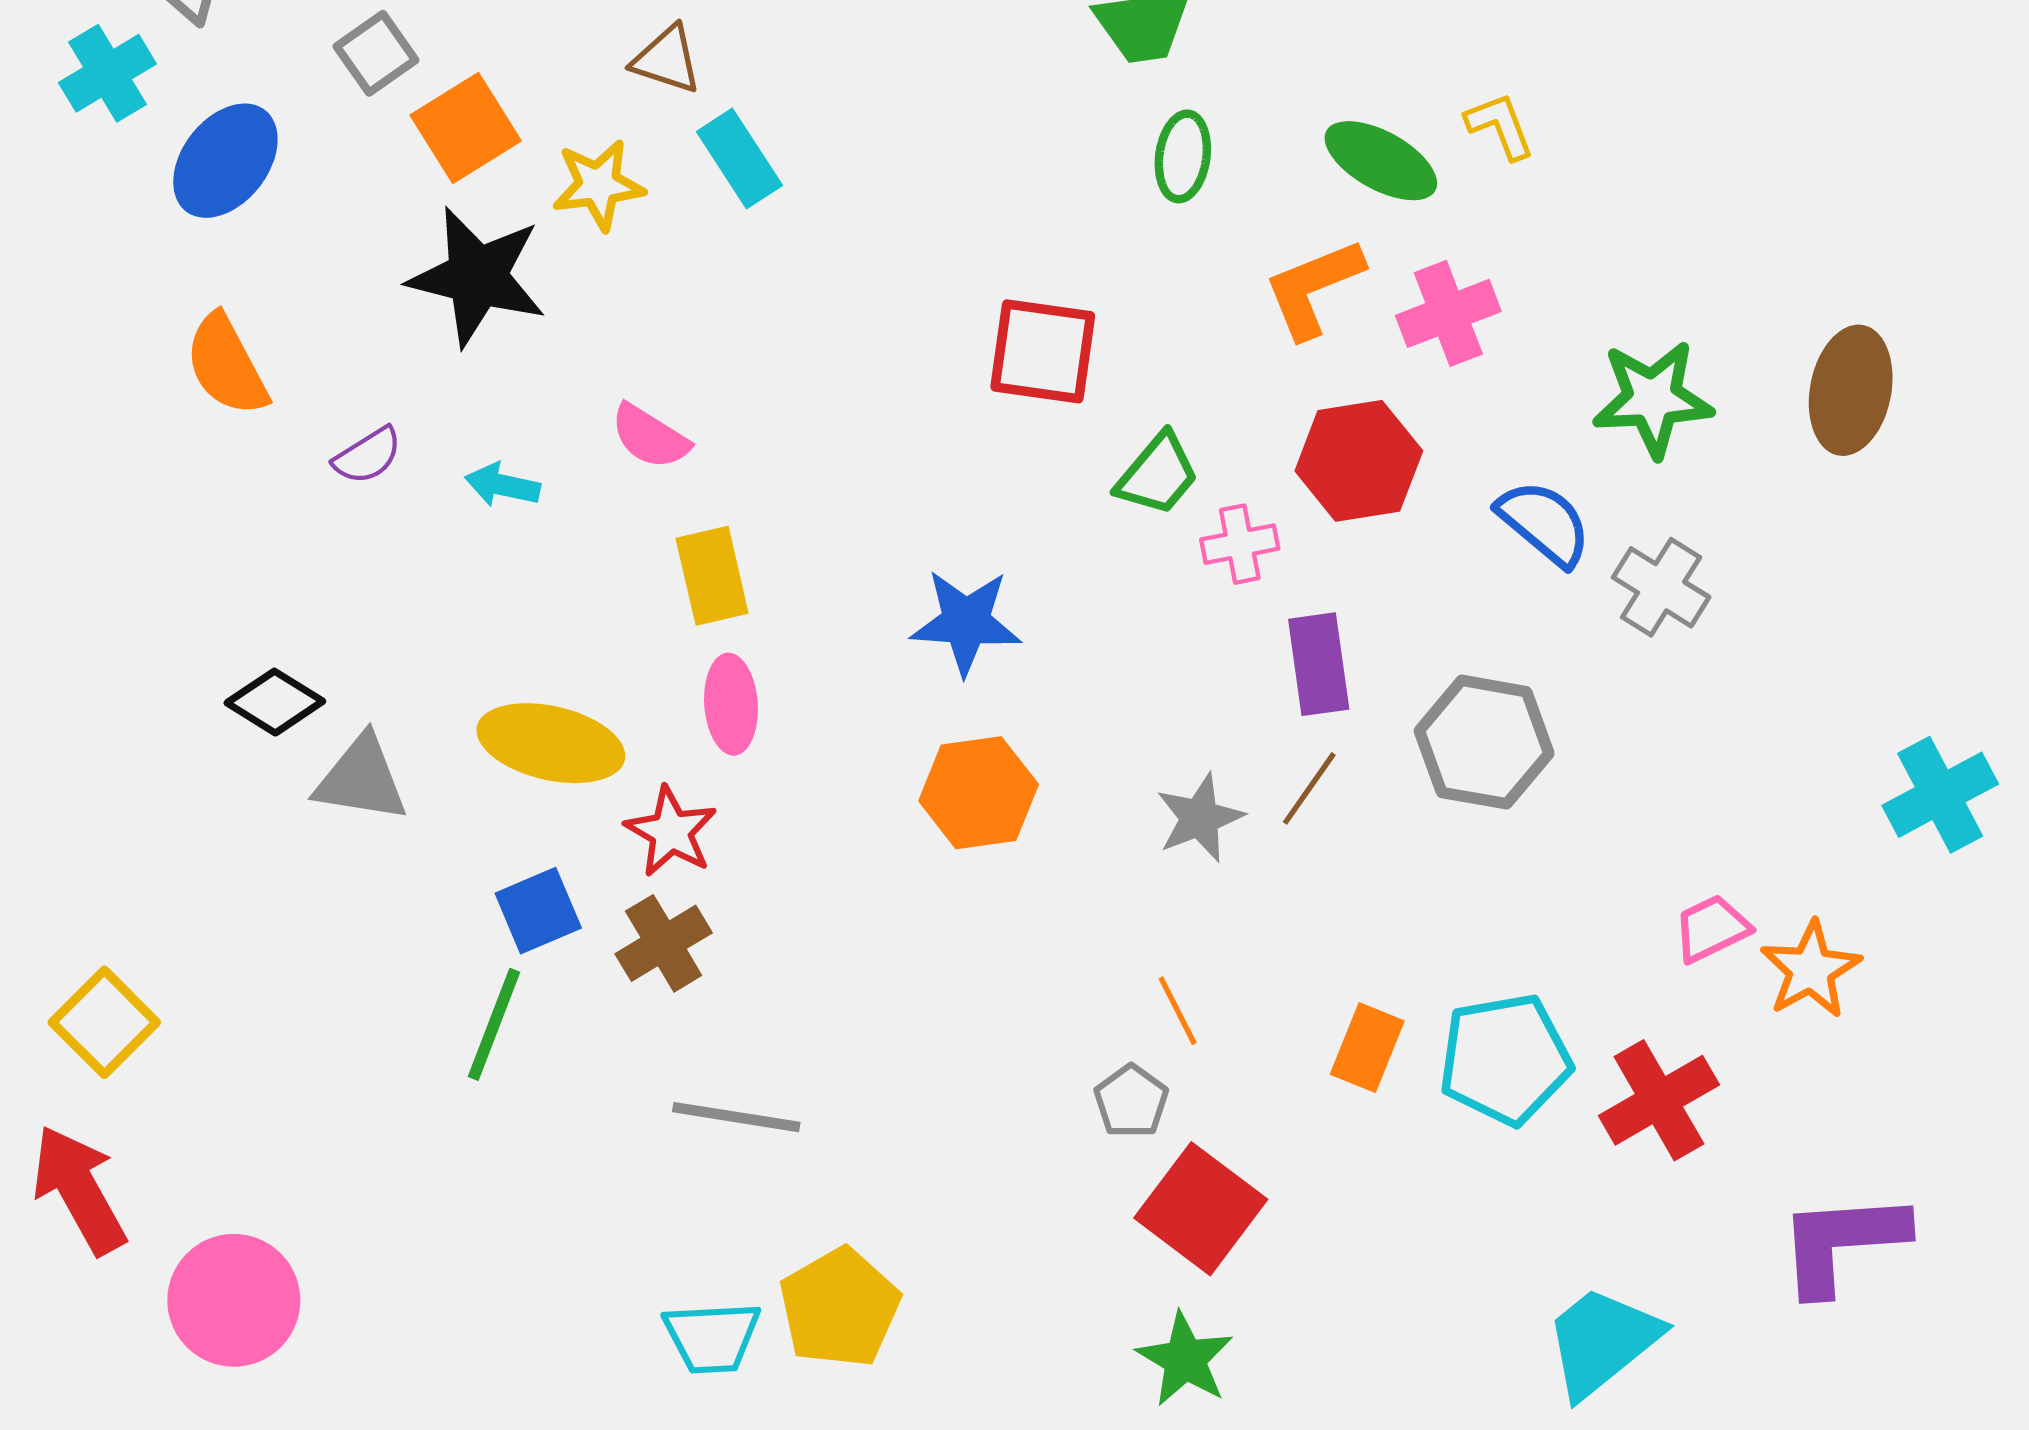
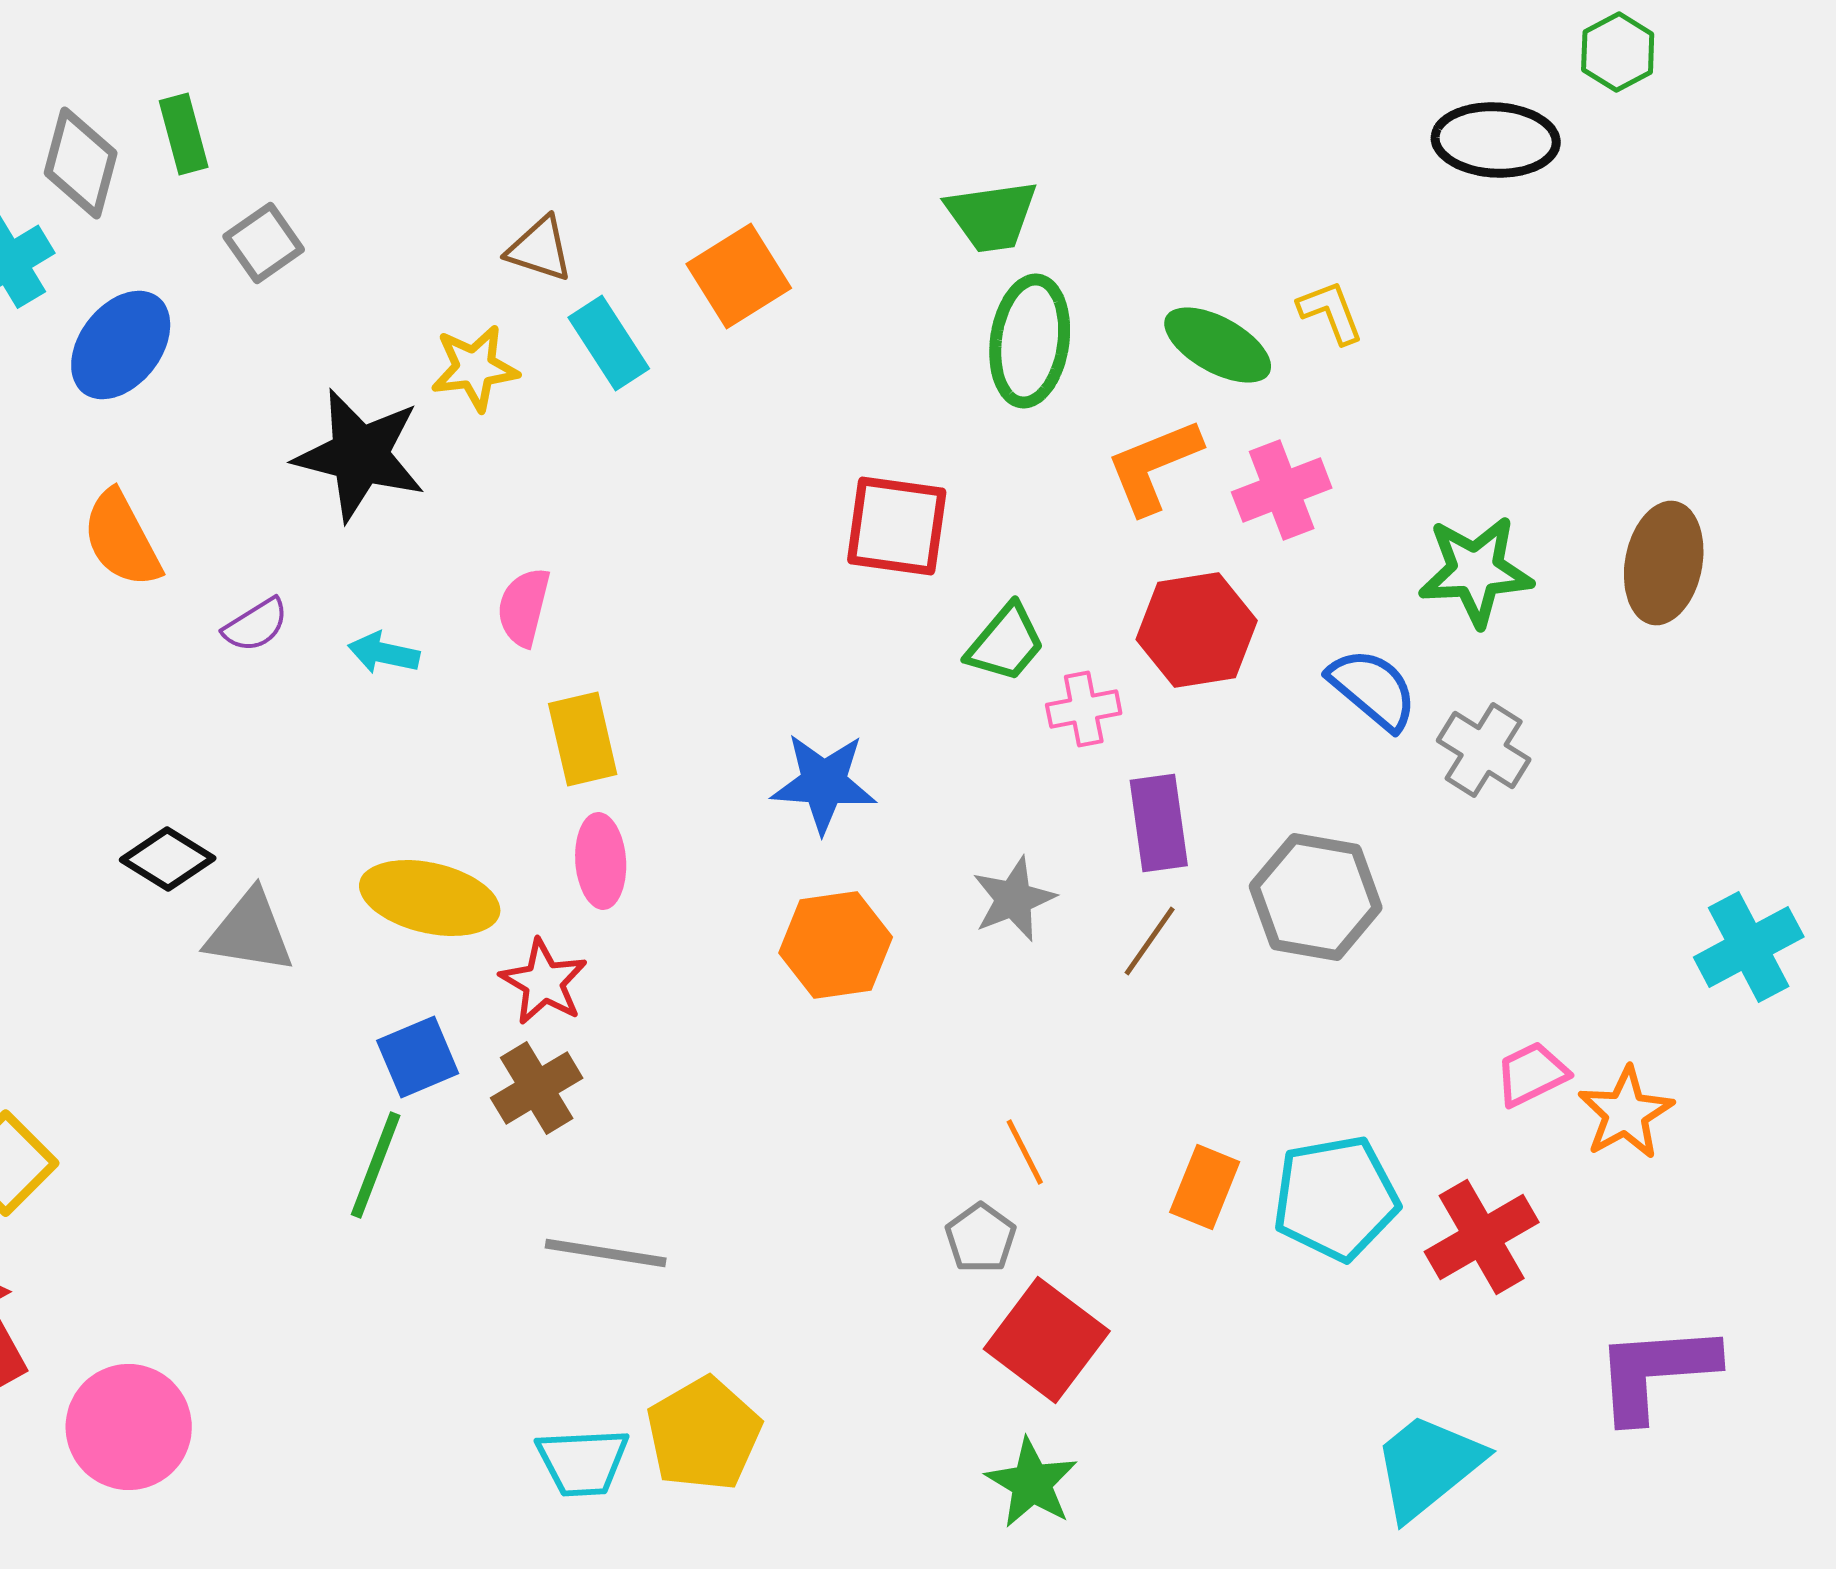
orange square: (466, 128) -> (739, 276), moved
green ellipse: (1183, 156) -> (1030, 341), size x1.5
pink semicircle: (650, 437) -> (524, 607), turned 72
gray star: (1200, 818) -> (1014, 899), moved

